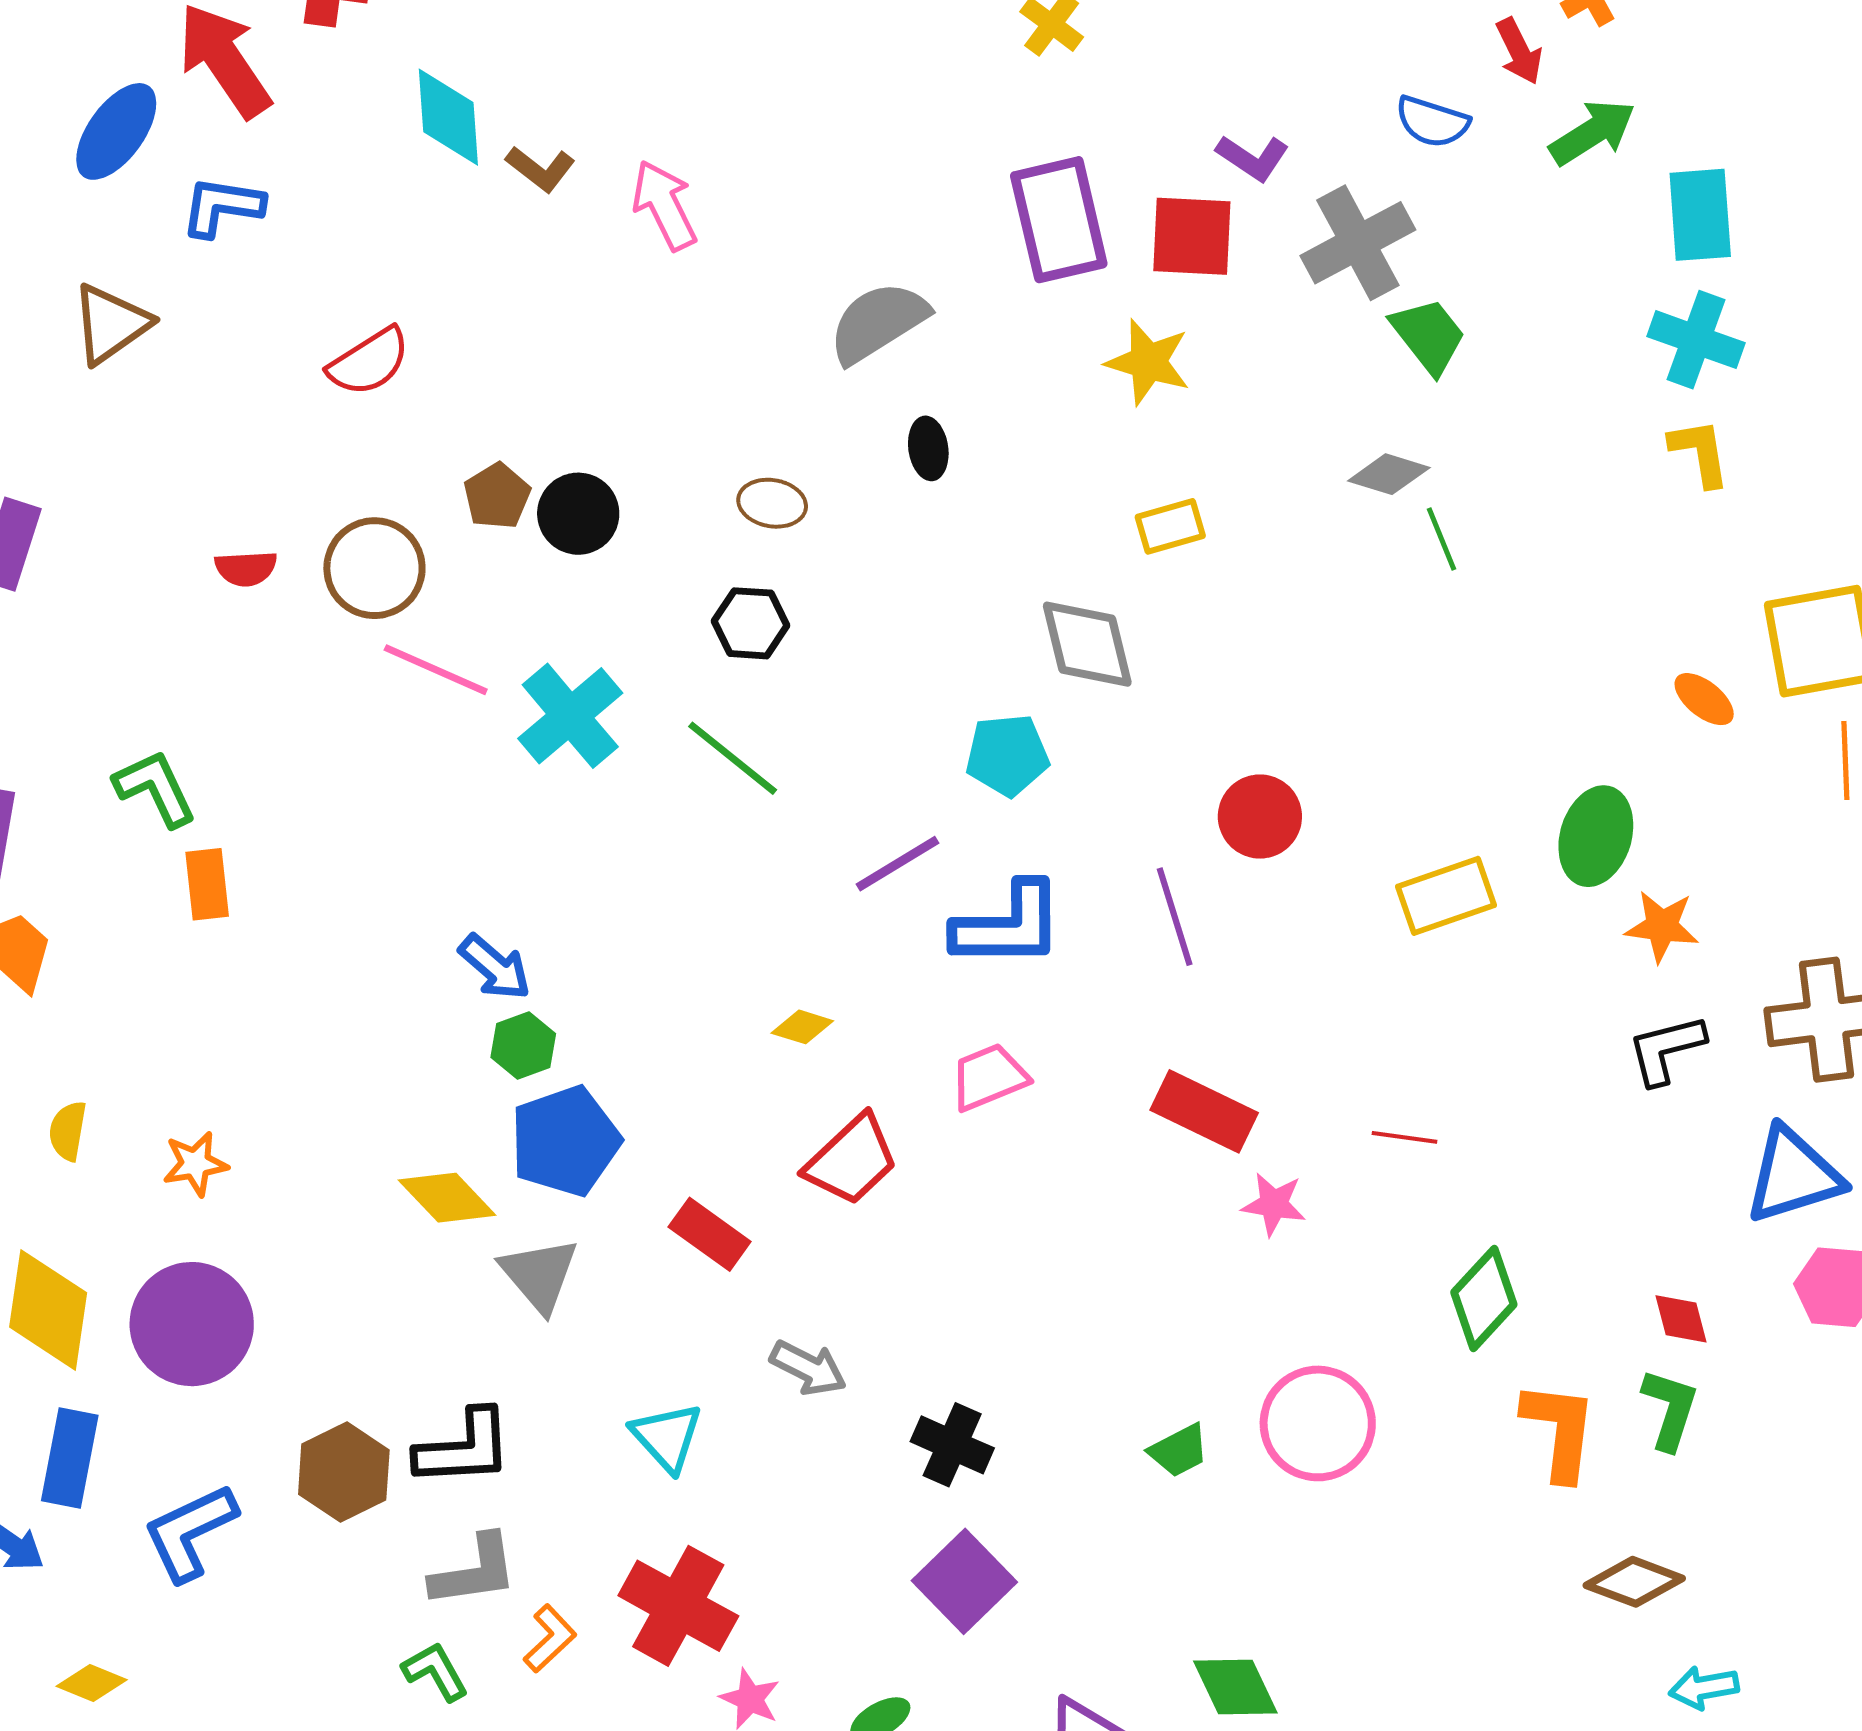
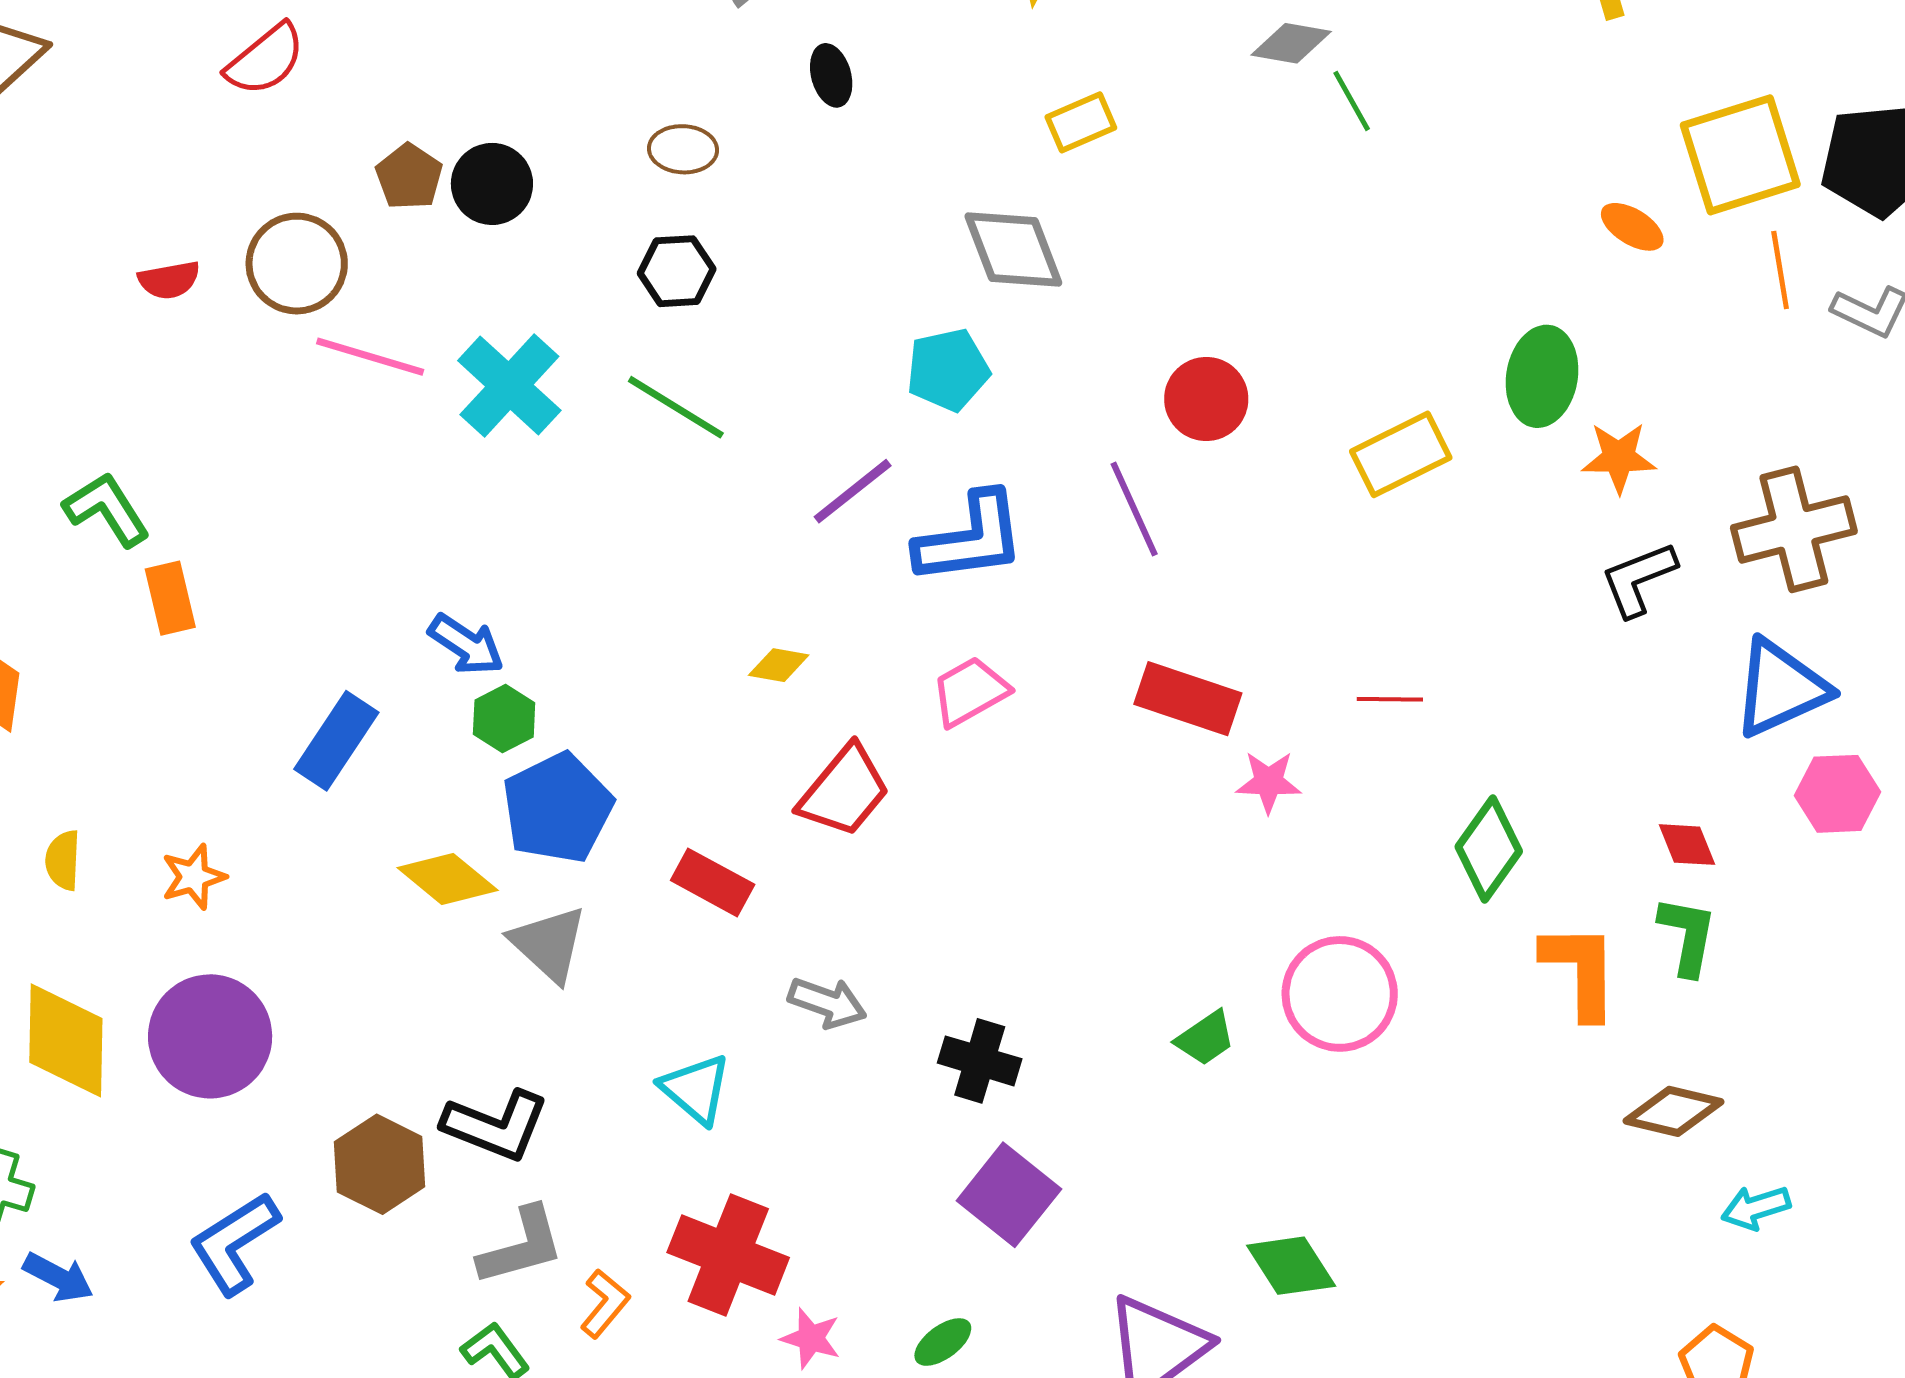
black L-shape: (464, 1448) -> (496, 1125), turned 32
blue rectangle: (70, 1458) -> (336, 741), moved, turned 30

